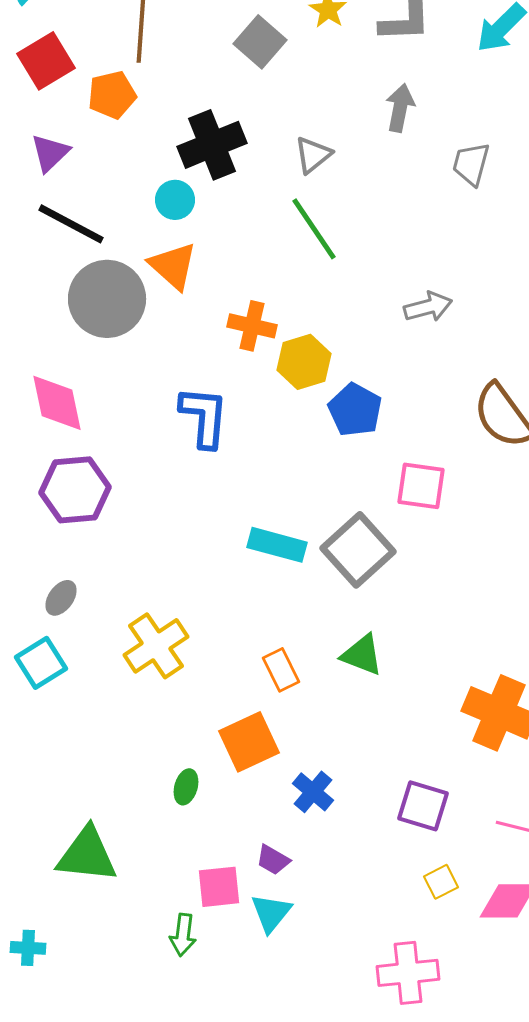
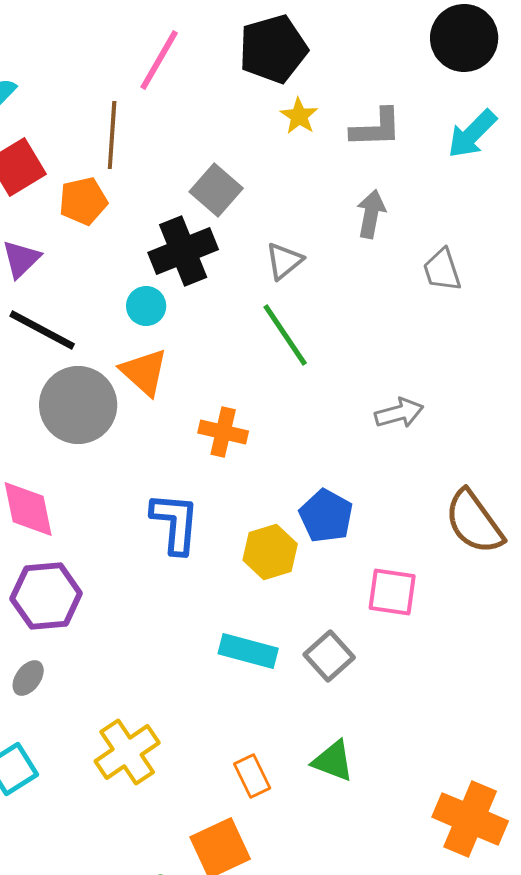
gray square: (260, 42) -> (216, 190), moved
gray trapezoid: (471, 164) -> (442, 270), turned -33
yellow hexagon: (304, 362) -> (270, 552), moved
gray square: (358, 550) -> (329, 656), size x0.7
gray ellipse: (61, 598) -> (28, 678), moved

